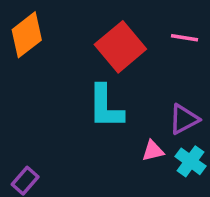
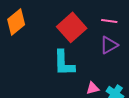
purple triangle: (184, 119) -> (109, 45), moved

